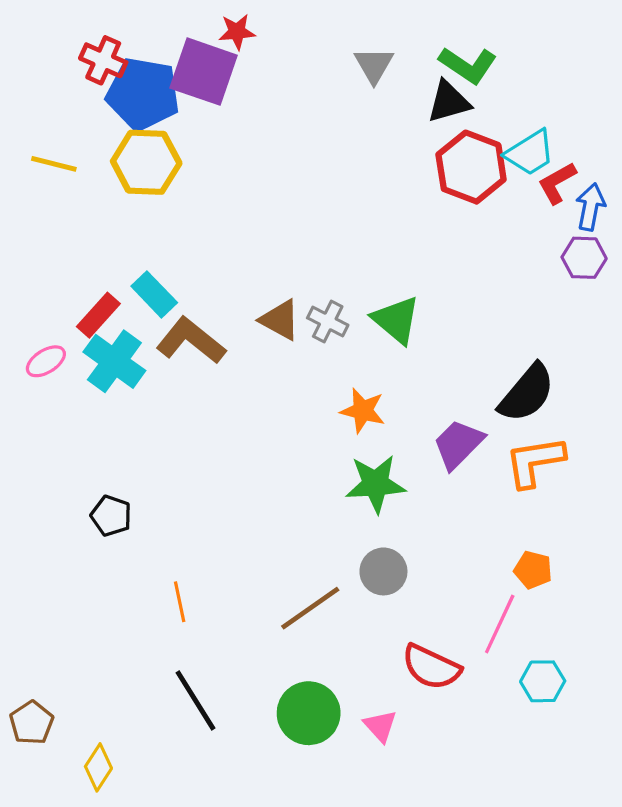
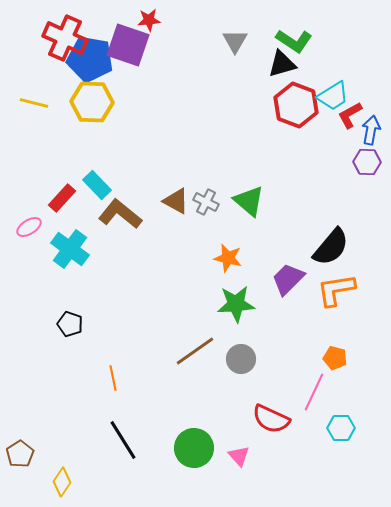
red cross: (103, 60) -> (65, 38), size x1.5
cyan cross: (114, 361) -> (70, 249), moved
brown line: (310, 608) -> (195, 351), moved

